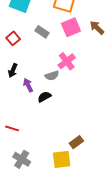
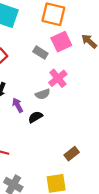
gray rectangle: (42, 32) -> (40, 52), moved
brown rectangle: (76, 142) -> (72, 154), moved

